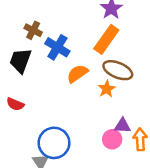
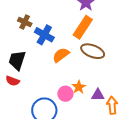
black trapezoid: (20, 61) -> (17, 60), moved
orange star: (107, 89) -> (79, 87), moved
pink circle: (112, 139) -> (65, 94), moved

